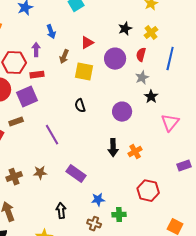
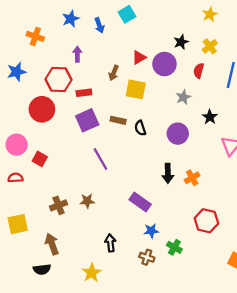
blue arrow: (51, 32) -> (99, 25), moved
purple arrow: (36, 50) -> (77, 54), moved
purple circle: (115, 59) -> (164, 64), moved
gray star: (142, 78) -> (183, 97), moved
purple square: (27, 97) -> (87, 120), moved
black semicircle: (80, 106) -> (140, 128), moved
brown rectangle: (16, 122) -> (118, 120), moved, turned 32
purple rectangle: (76, 174) -> (140, 202), moved
green cross: (119, 215) -> (174, 247), turned 32

